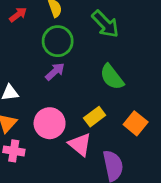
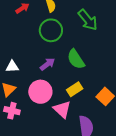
purple arrow: (55, 72) -> (47, 64), moved
green semicircle: (112, 77) -> (76, 59), moved

